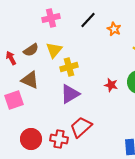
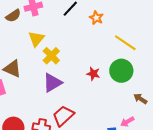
brown semicircle: (31, 50) -> (13, 16), moved
yellow cross: (69, 67) -> (51, 56), turned -30

